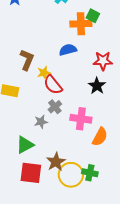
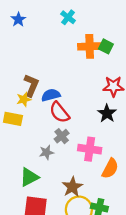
green square: (93, 16) -> (106, 46), moved
blue semicircle: (68, 50) -> (51, 95), moved
yellow star: (44, 73) -> (24, 99), moved
brown star: (56, 162) -> (72, 187), moved

